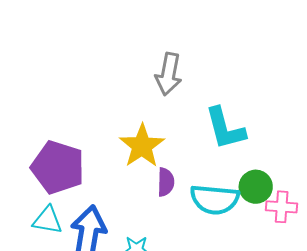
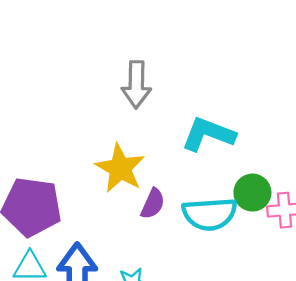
cyan L-shape: (225, 128) -> (208, 134), turned 135
purple semicircle: (166, 182) -> (153, 204), turned 32

